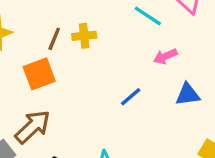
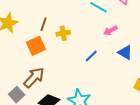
yellow cross: (84, 36) -> (63, 33), moved
blue triangle: (188, 94) -> (125, 52), turned 42

